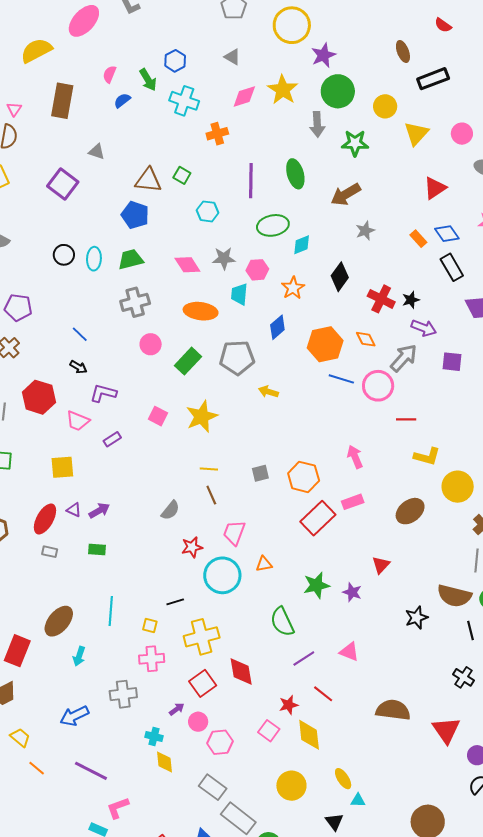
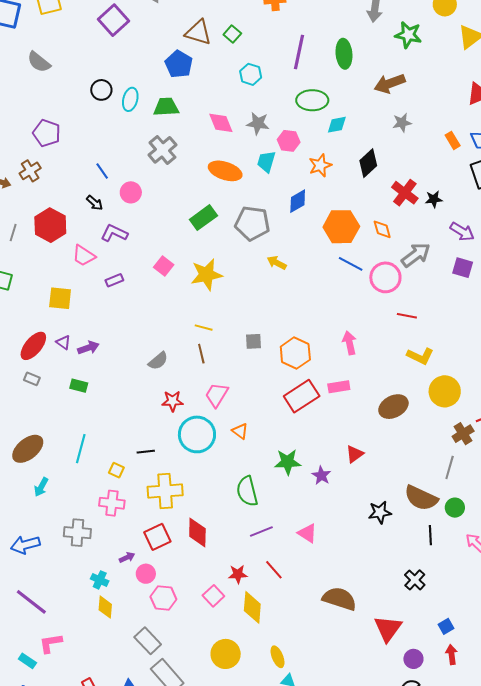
gray cross: (135, 302) -> (162, 150), turned -36
purple arrow: (424, 328) -> (462, 232), moved
pink circle: (151, 344) -> (131, 192), moved
orange triangle: (264, 564) -> (240, 431), turned 36

